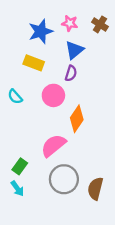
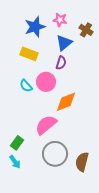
brown cross: (100, 24) -> (86, 30), moved
cyan semicircle: (15, 97) -> (26, 86), moved
orange diamond: (77, 119) -> (66, 102), turned 35

